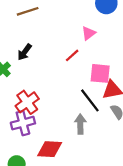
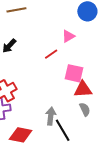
black line: (90, 100) -> (63, 130), moved

